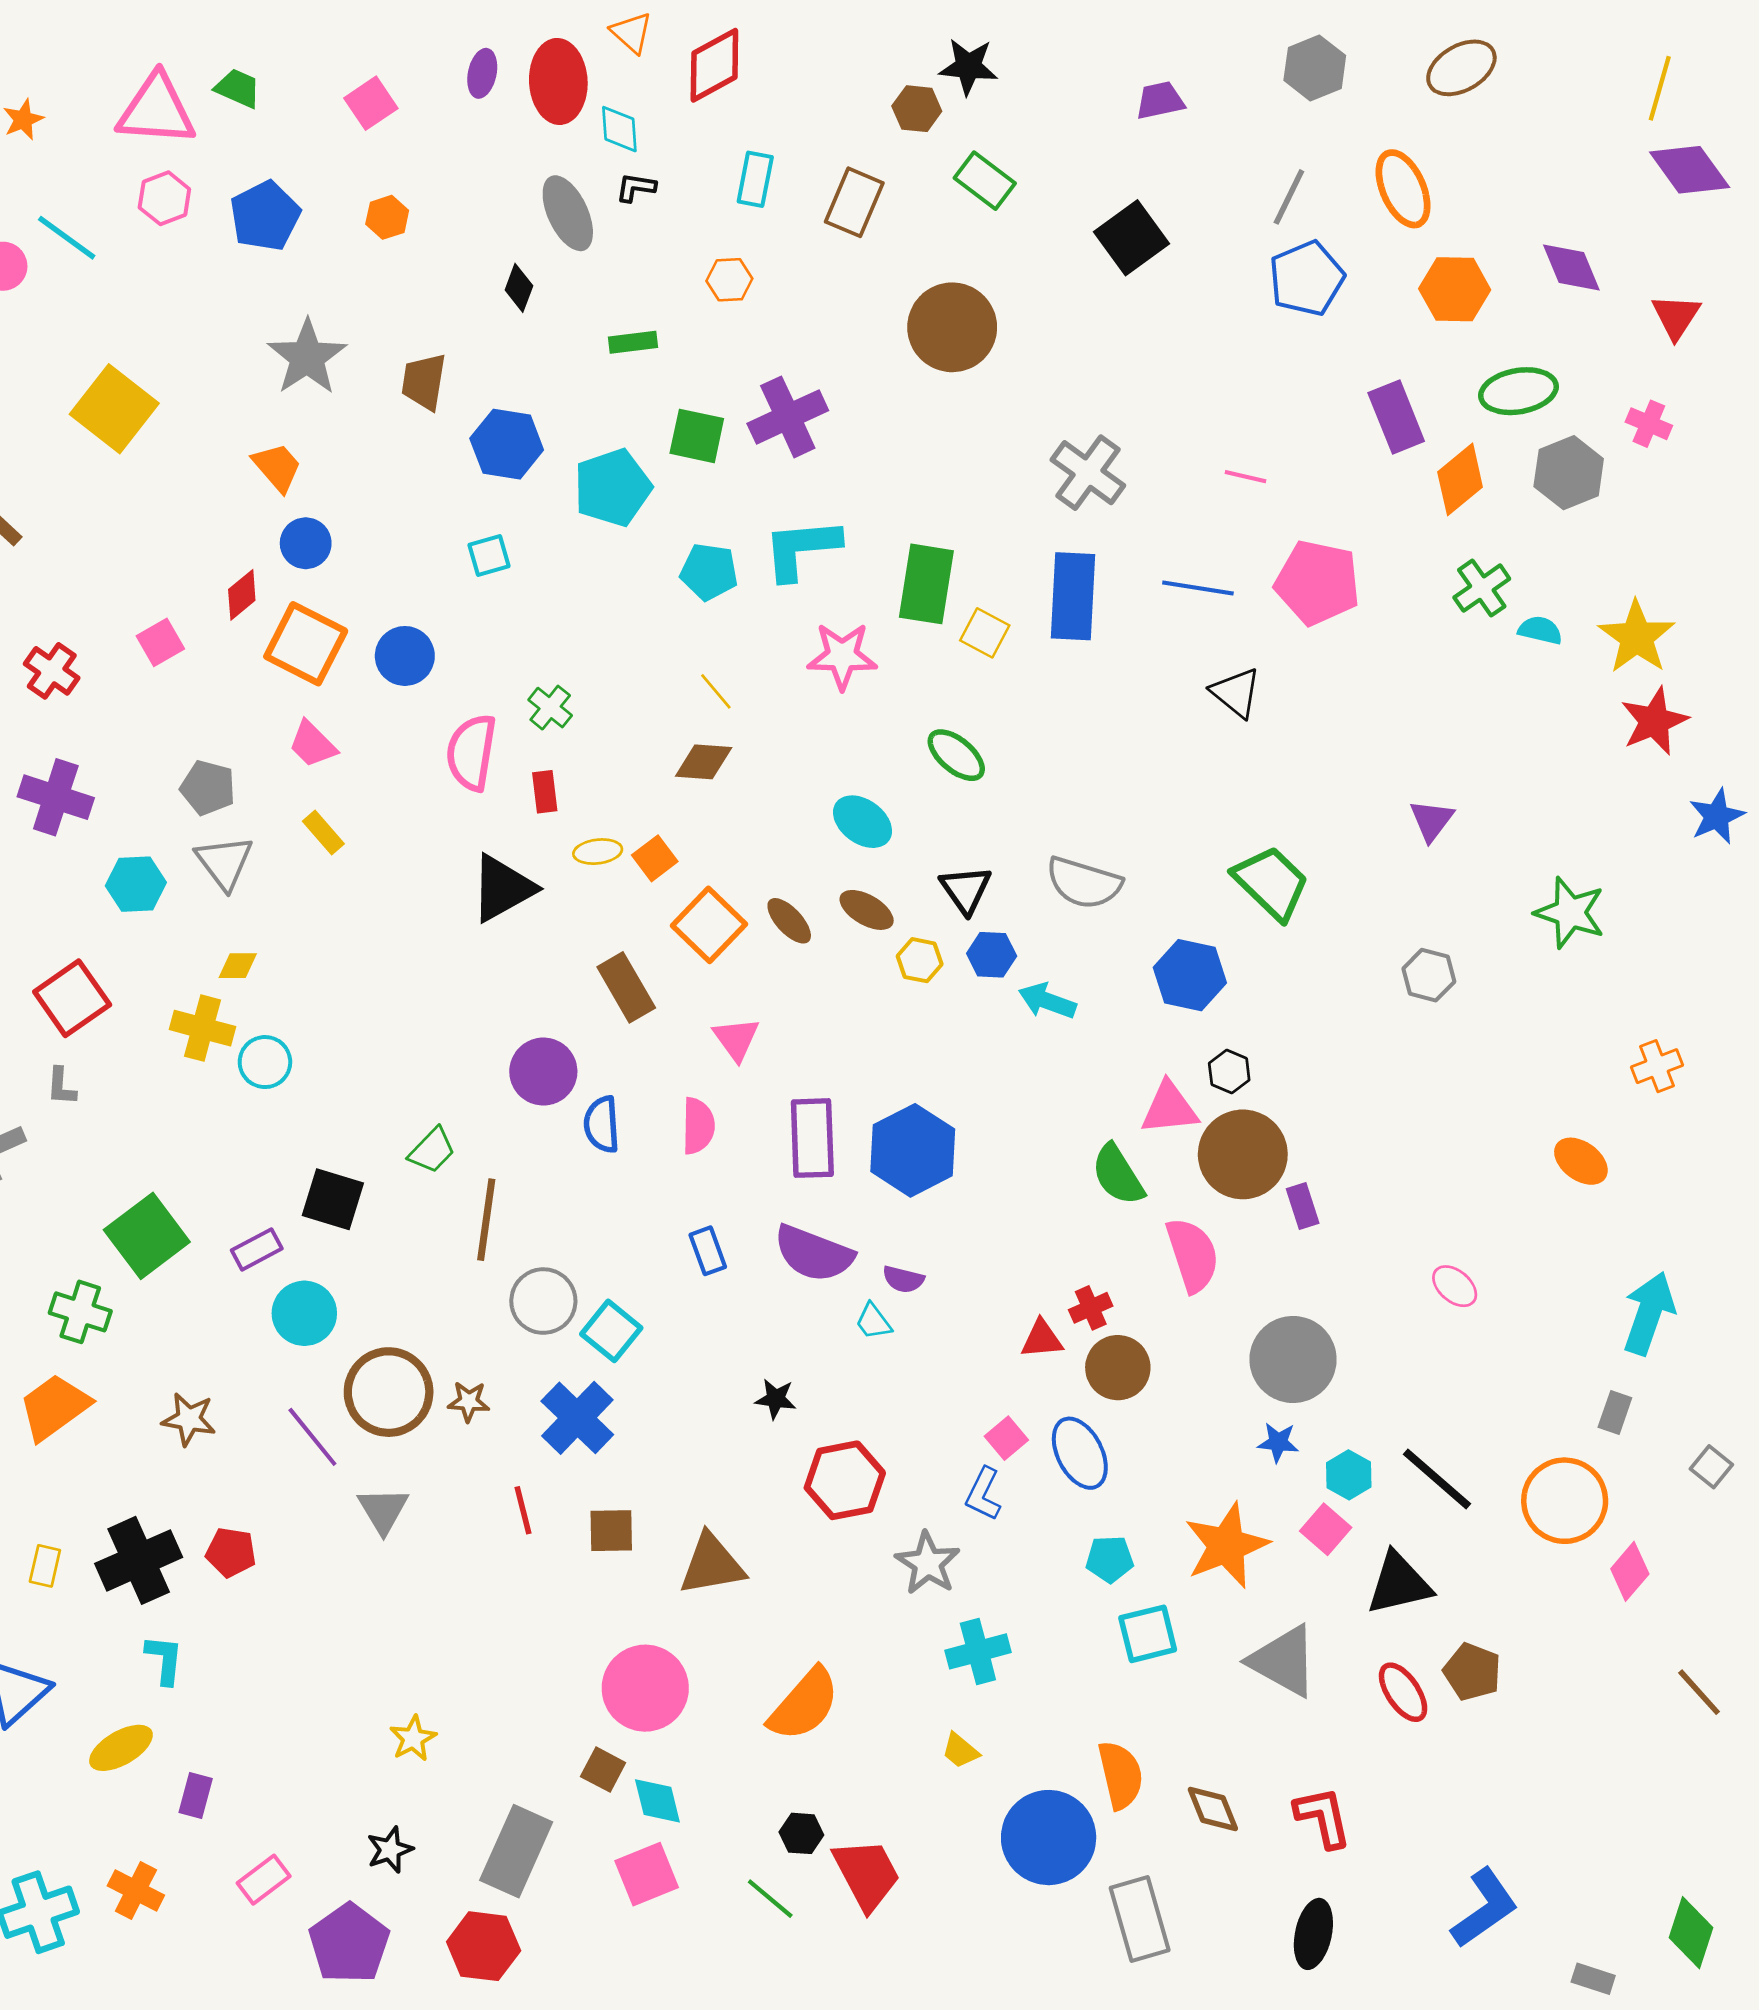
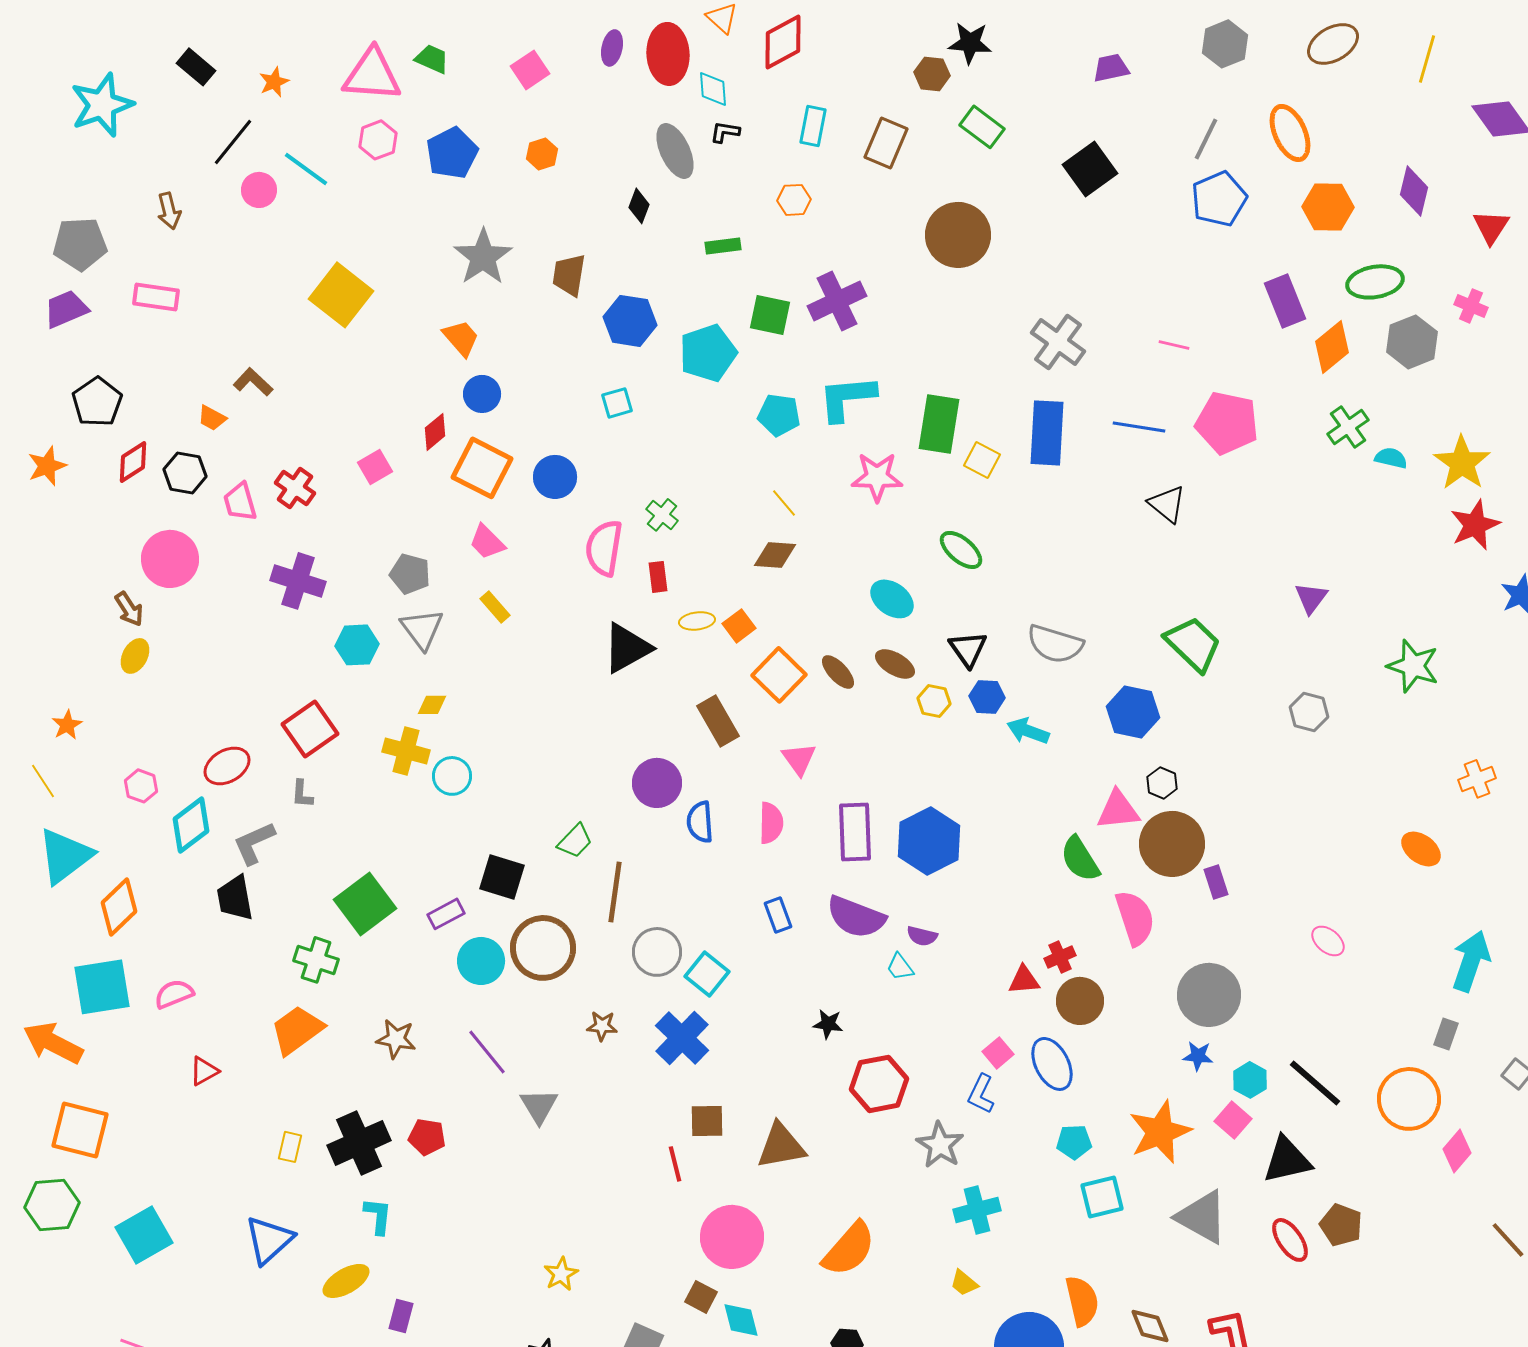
yellow line: (1660, 88) -> (1427, 59), moved
purple diamond: (1571, 268) -> (1414, 191), turned 36
brown circle: (389, 1392) -> (543, 948), moved
red line: (523, 1510) -> (675, 1164), moved

